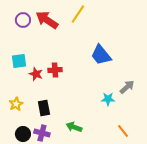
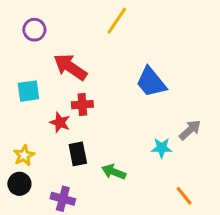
red arrow: (47, 20) -> (70, 67), moved
red star: (36, 74) -> (60, 122), moved
black rectangle: (44, 108) -> (78, 154), moved
green arrow: (74, 127) -> (114, 172), moved
black circle: (23, 134) -> (19, 184), moved

